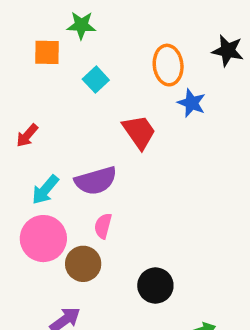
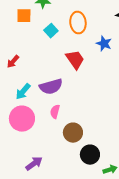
orange ellipse: (168, 65) -> (78, 23), moved
brown circle: (83, 264) -> (73, 133), moved
black circle: (155, 286) -> (90, 155), moved

